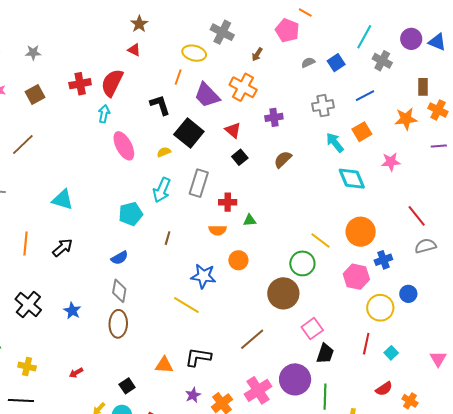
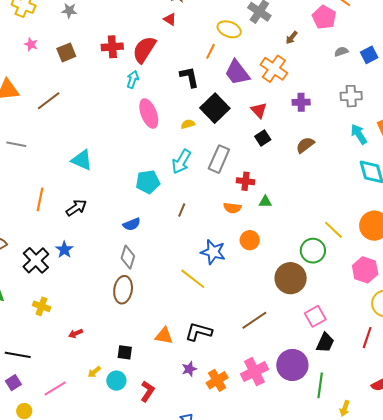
blue star: (72, 311) -> (64, 250), moved
yellow cross: (27, 367) -> (42, 306), moved
black square: (127, 386) -> (125, 352), turned 35

